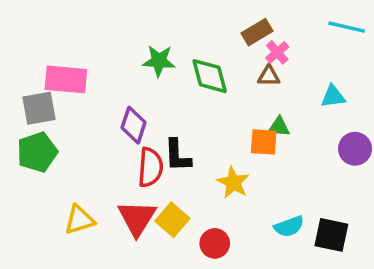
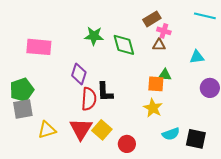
pink cross: (277, 52) -> (164, 31), turned -32
gray square: (39, 108) -> (23, 109), moved
yellow star: (233, 183) -> (153, 108), moved

